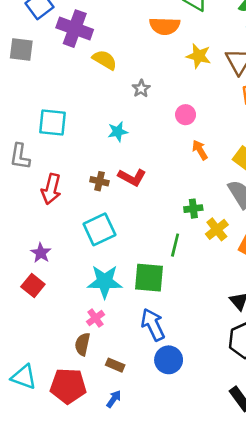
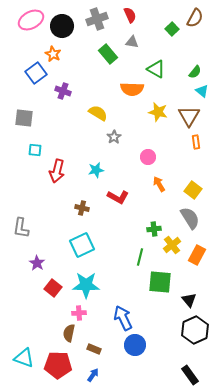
purple cross: (75, 29) -> (63, 91), size x0.6
gray square: (21, 49) -> (24, 118), moved
yellow semicircle: (105, 60) -> (98, 113), moved
cyan square: (53, 122) -> (35, 150), moved, size x0.6
gray L-shape: (20, 156) -> (21, 228), moved
red L-shape: (132, 177) -> (118, 197), moved
red arrow: (51, 189) -> (57, 171), moved
green square: (149, 278) -> (160, 282), moved
red square: (33, 285) -> (53, 288), moved
pink cross: (96, 318) -> (79, 313), turned 32

